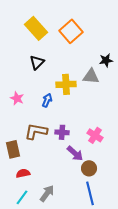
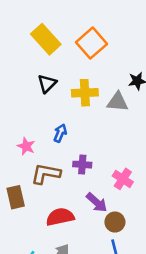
yellow cross: (66, 84) -> (85, 93), moved
pink star: (17, 98) -> (26, 146), moved
purple cross: (62, 132) -> (82, 165), moved
red semicircle: (23, 173) -> (60, 217), moved, size x1.5

